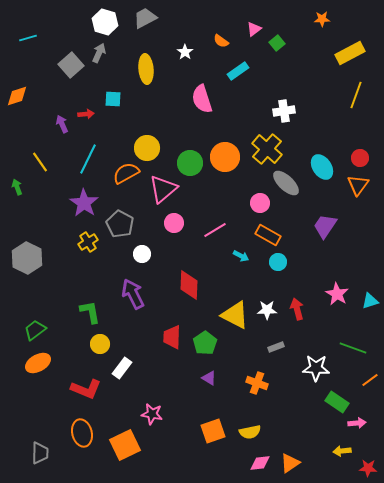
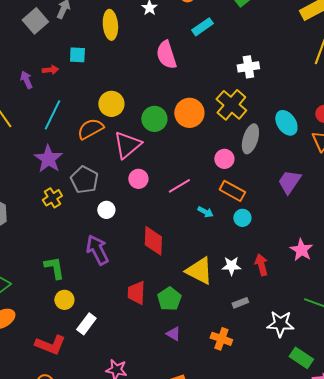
gray ellipse: (286, 183) -> (250, 139), turned 64

